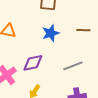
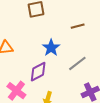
blue star: (51, 33) -> (51, 48), moved

